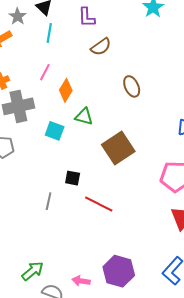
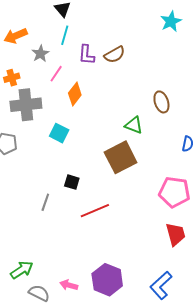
gray star: (17, 16) -> (40, 54), moved
purple L-shape: (87, 17) -> (86, 55), moved
brown ellipse: (132, 86) -> (161, 102), moved
green triangle: (84, 117) -> (134, 125), moved
red line: (99, 204) -> (95, 211), turned -56

